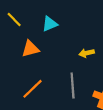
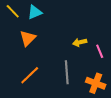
cyan triangle: (50, 24) -> (35, 12), moved
orange triangle: (30, 49) -> (28, 38), turned -30

